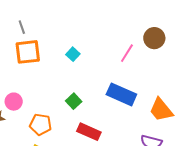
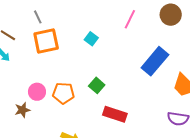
pink line: (127, 53) -> (130, 19), moved
blue rectangle: (121, 94) -> (155, 61), moved, turned -68
orange pentagon: (41, 125) -> (63, 93), moved

